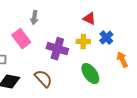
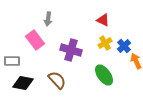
blue cross: (106, 38) -> (124, 46), moved
yellow cross: (83, 42) -> (105, 43), moved, turned -32

